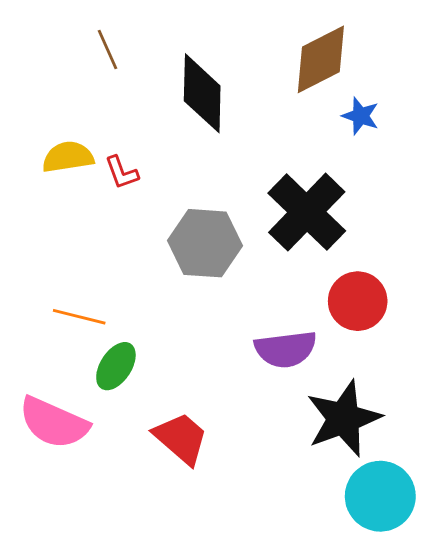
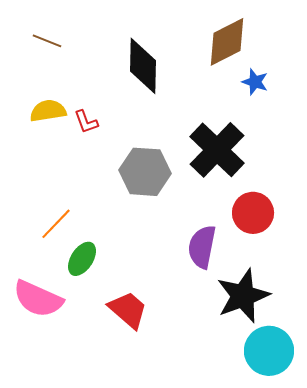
brown line: (107, 49) -> (47, 41), moved, turned -44
orange line: (79, 317) -> (56, 224), turned -60
purple semicircle: (286, 349) -> (202, 247), turned 108

